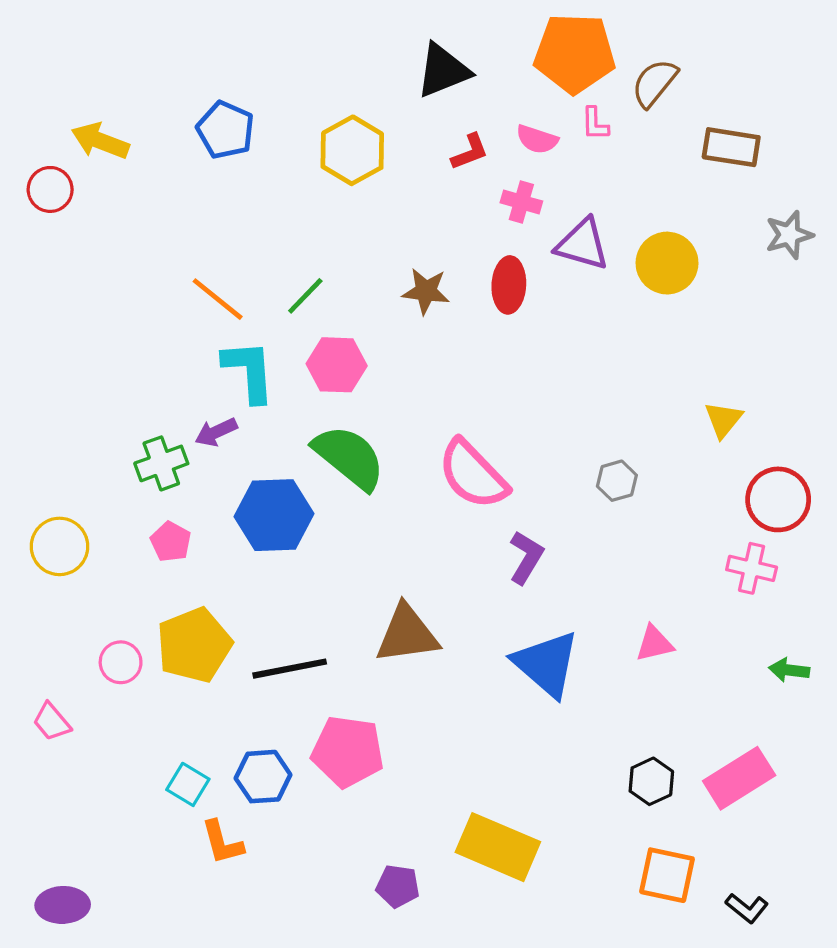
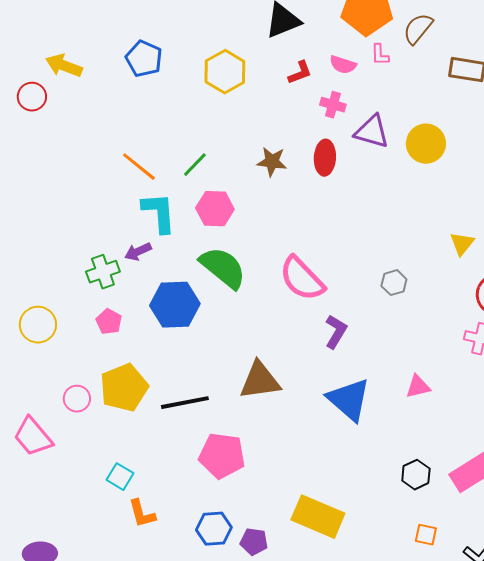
pink trapezoid: (52, 722) -> (33, 437), size x1.6
blue hexagon: (263, 777) -> (214, 529), moved
orange square: (667, 875) -> (426, 535), size x0.6

